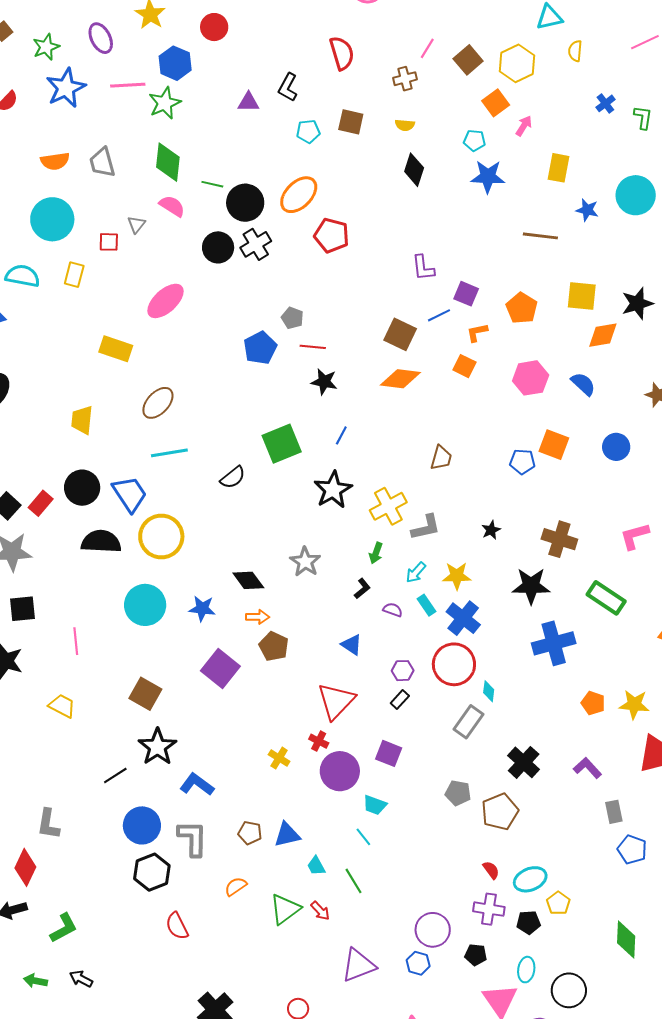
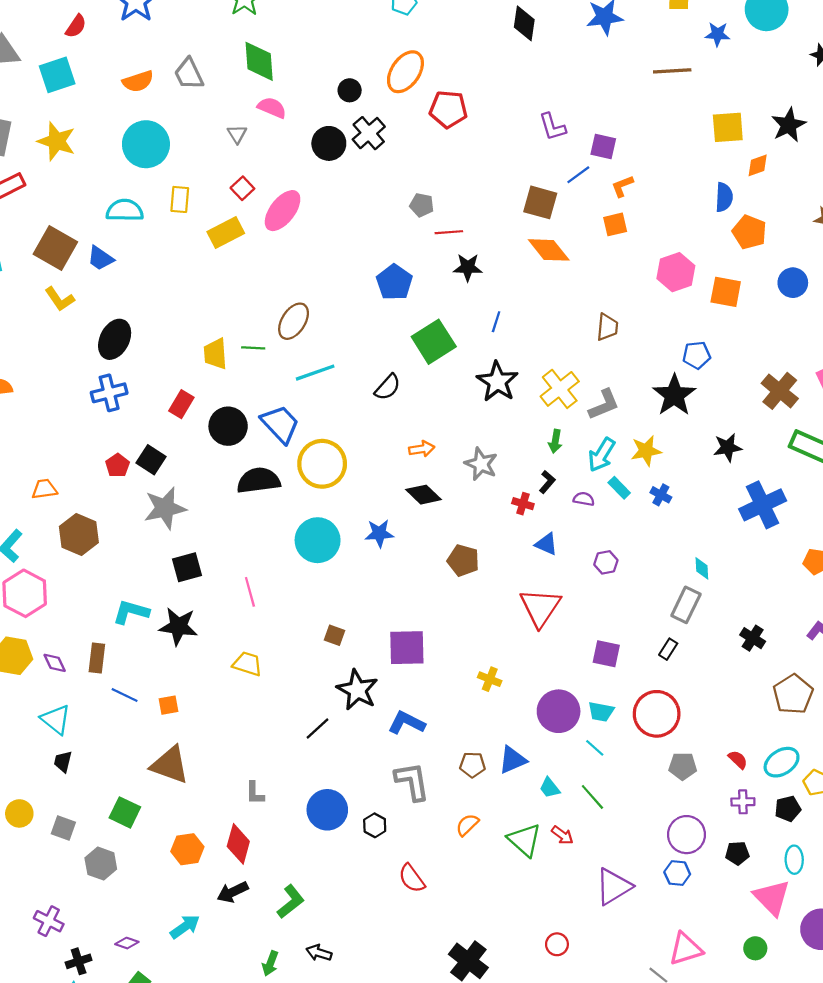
green line: (212, 184) -> (253, 348), moved
black circle: (245, 203) -> (350, 90), size x0.6
red square: (109, 242) -> (242, 188), moved, turned -35
orange pentagon: (522, 308) -> (749, 232), moved
orange diamond: (603, 335) -> (758, 165), size x0.7
blue pentagon: (260, 348) -> (394, 282), moved
yellow rectangle: (116, 349) -> (226, 232), moved, turned -36
orange square: (465, 366) -> (615, 224), turned -30
pink hexagon: (531, 378) -> (676, 272), moved
orange diamond: (400, 379) -> (549, 250), turned 54
blue semicircle: (583, 384) -> (724, 197), moved, turned 60
blue pentagon: (522, 462) -> (697, 355), moved
red rectangle: (41, 503) -> (181, 404), moved
black star: (491, 530) -> (674, 395), size x2.0
brown cross: (559, 539) -> (780, 391), moved, turned 32
cyan arrow: (416, 572) -> (602, 455), size x1.4
black star: (531, 586) -> (728, 447), size x0.7
orange arrow: (258, 617) -> (422, 449), moved
blue cross: (463, 618) -> (661, 495), size x0.6
red circle: (454, 664) -> (657, 714), moved
purple square: (220, 668) -> (407, 648), moved, turned -30
brown square: (145, 694) -> (334, 635), size x0.6
black rectangle: (400, 699) -> (668, 649), moved
red cross: (319, 741) -> (523, 504), moved
black cross: (524, 762) -> (753, 638), size x0.7
purple circle: (340, 771) -> (559, 711), moved
gray pentagon: (458, 793) -> (683, 766), moved
brown pentagon: (500, 812) -> (793, 694), moved
gray L-shape: (48, 824) -> (255, 793), size x0.7
blue circle: (142, 825) -> (327, 810), moved
black hexagon: (152, 872) -> (375, 825), size x0.6
green triangle: (285, 909) -> (524, 840), turned -32
purple cross: (489, 909) -> (743, 802), size x0.7
green arrow: (35, 981) -> (270, 963), turned -70

